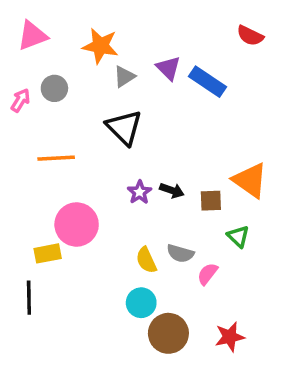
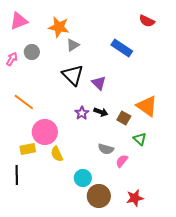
purple triangle: (168, 68) -> (99, 83), moved
orange line: (56, 158) -> (24, 102), moved, turned 40
brown square: (211, 201) -> (124, 118), turned 32
yellow semicircle: (146, 260) -> (57, 154), moved

